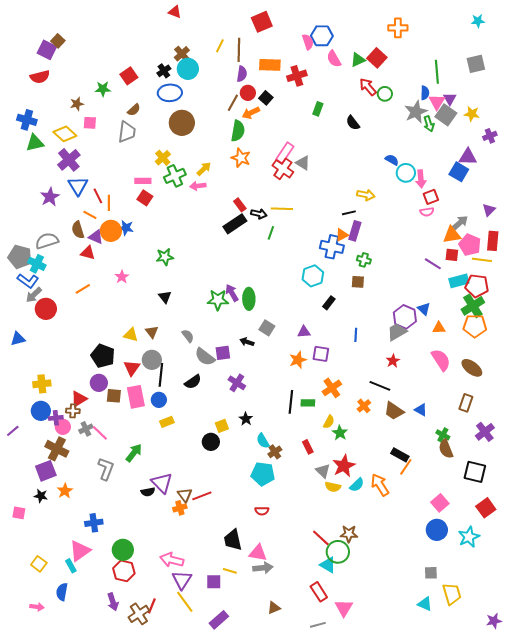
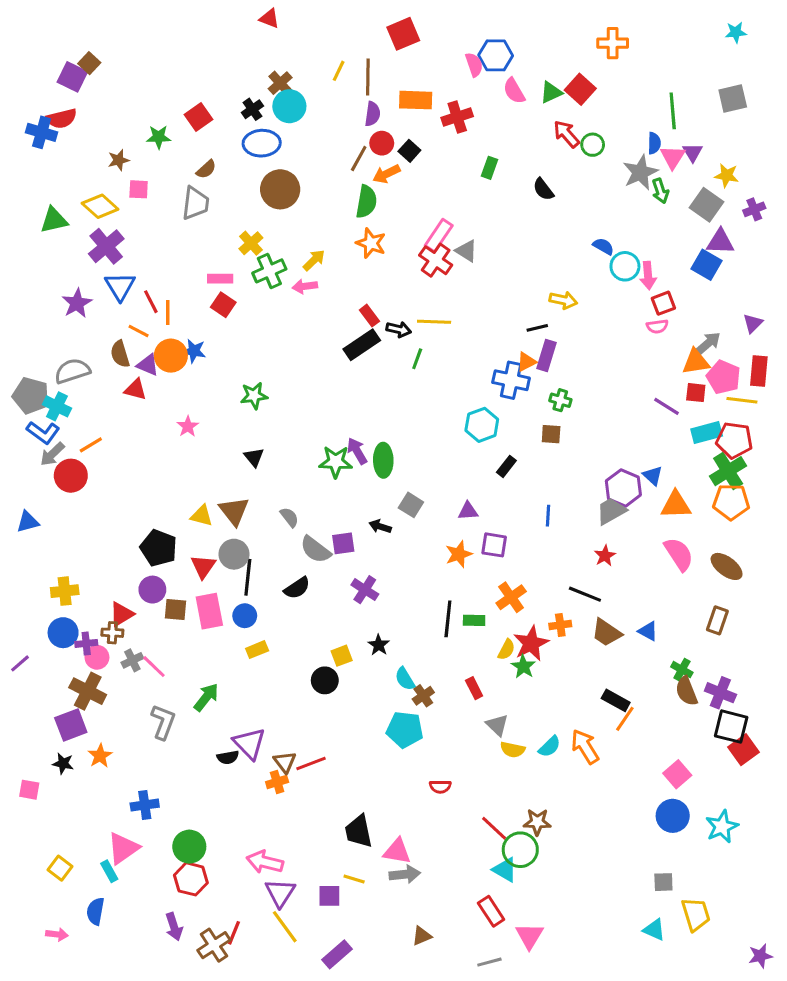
gray square: (446, 115) -> (707, 205), moved
blue cross: (27, 120) -> (42, 132), moved
orange line: (83, 289) -> (91, 445), moved
orange triangle: (439, 328) -> (676, 505), size x1.5
brown triangle: (152, 332) -> (234, 511), size x1.5
orange cross: (364, 406) -> (560, 625), turned 32
purple cross: (485, 432) -> (720, 693), moved, turned -30
red star: (344, 466) -> (531, 643), moved
red square: (486, 508) -> (743, 750), moved
red semicircle: (262, 511) -> (440, 787), moved

